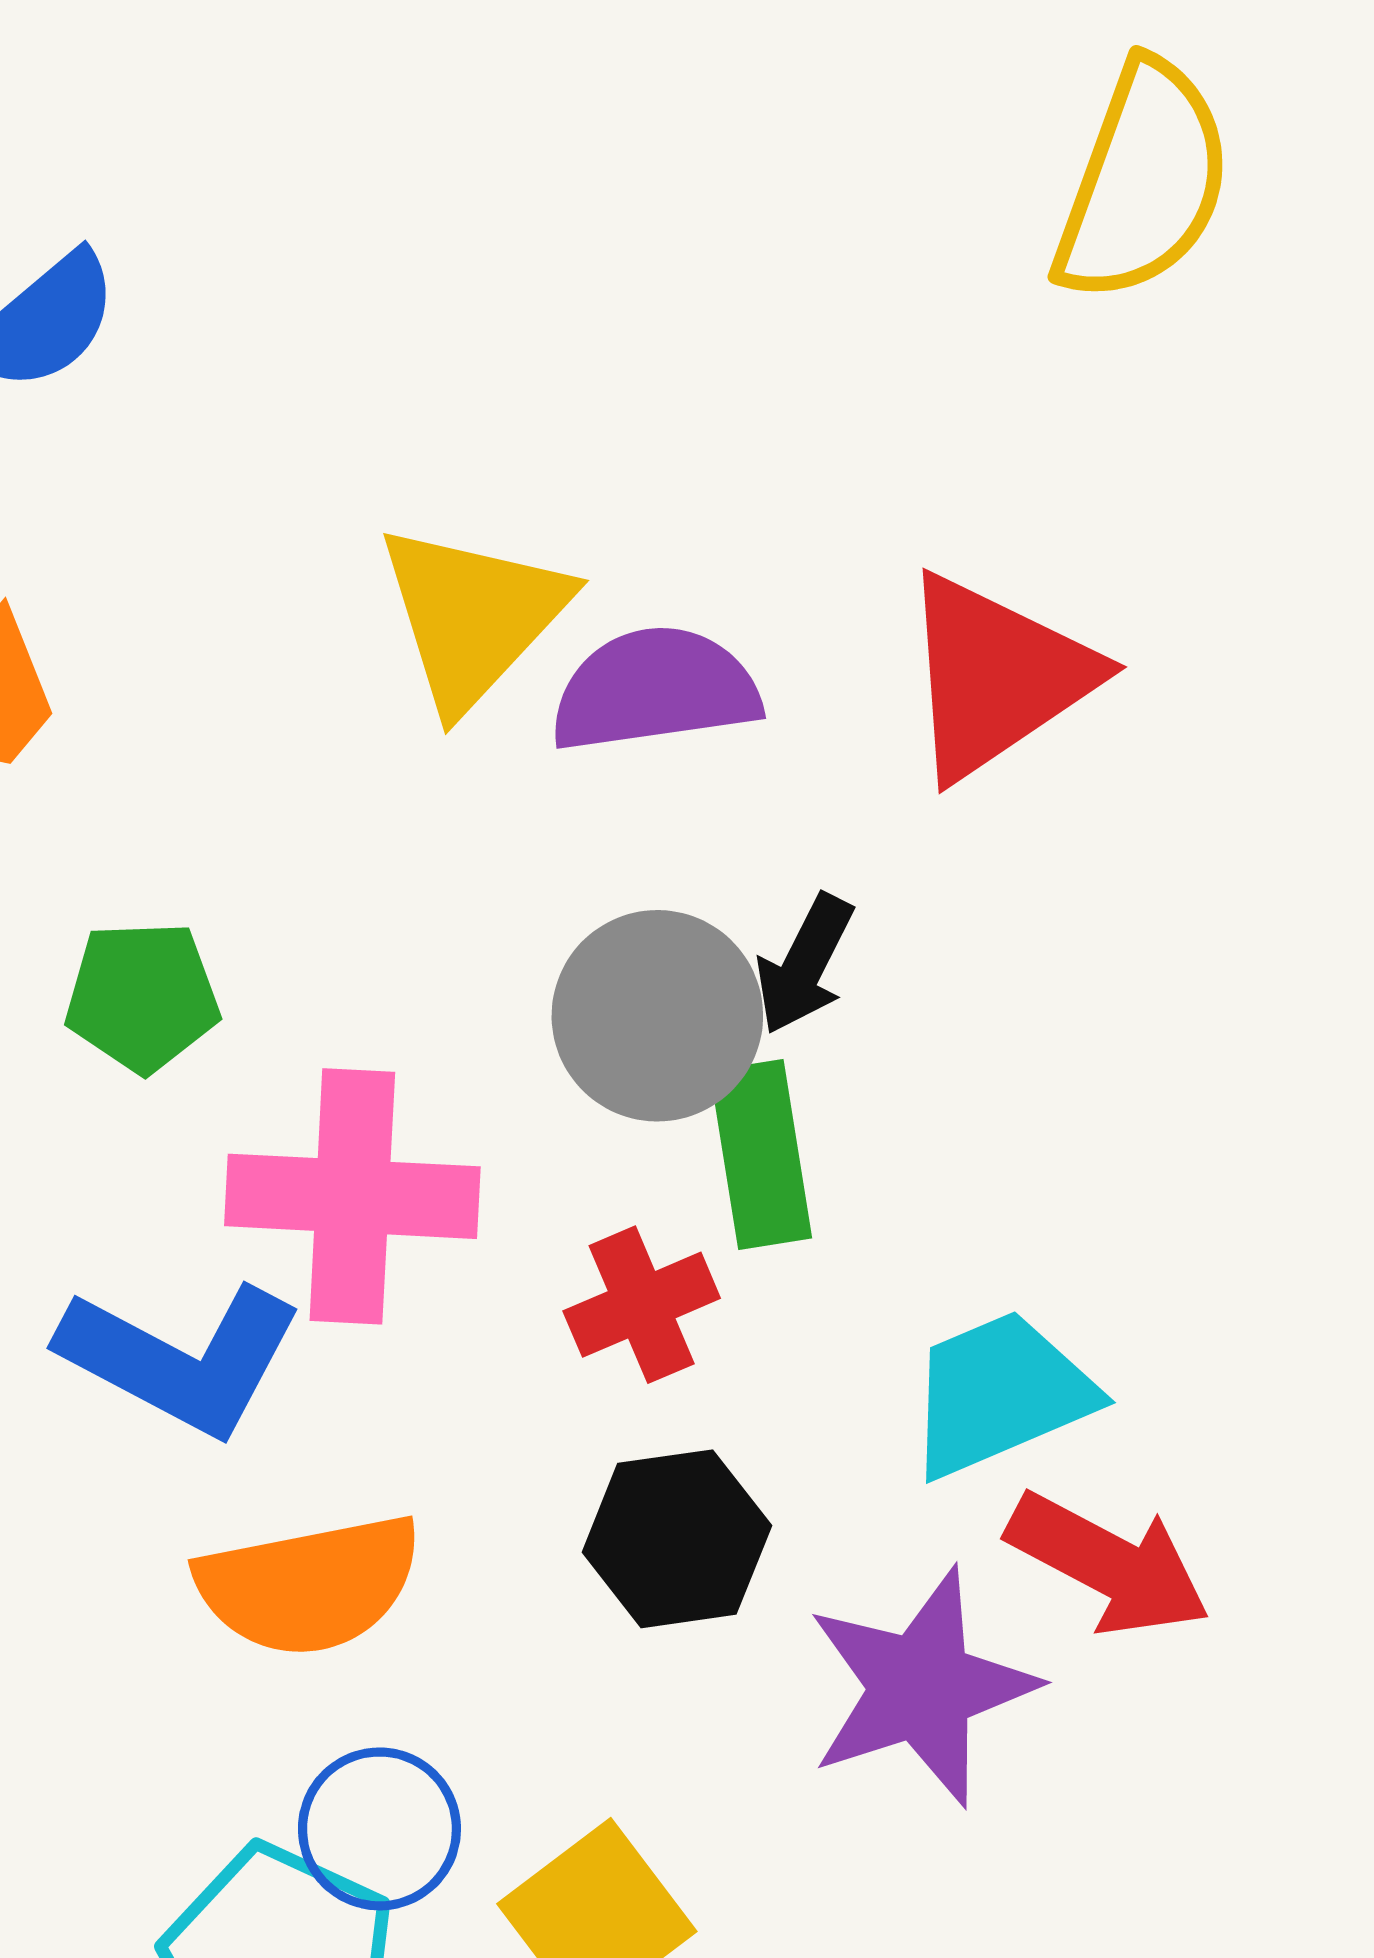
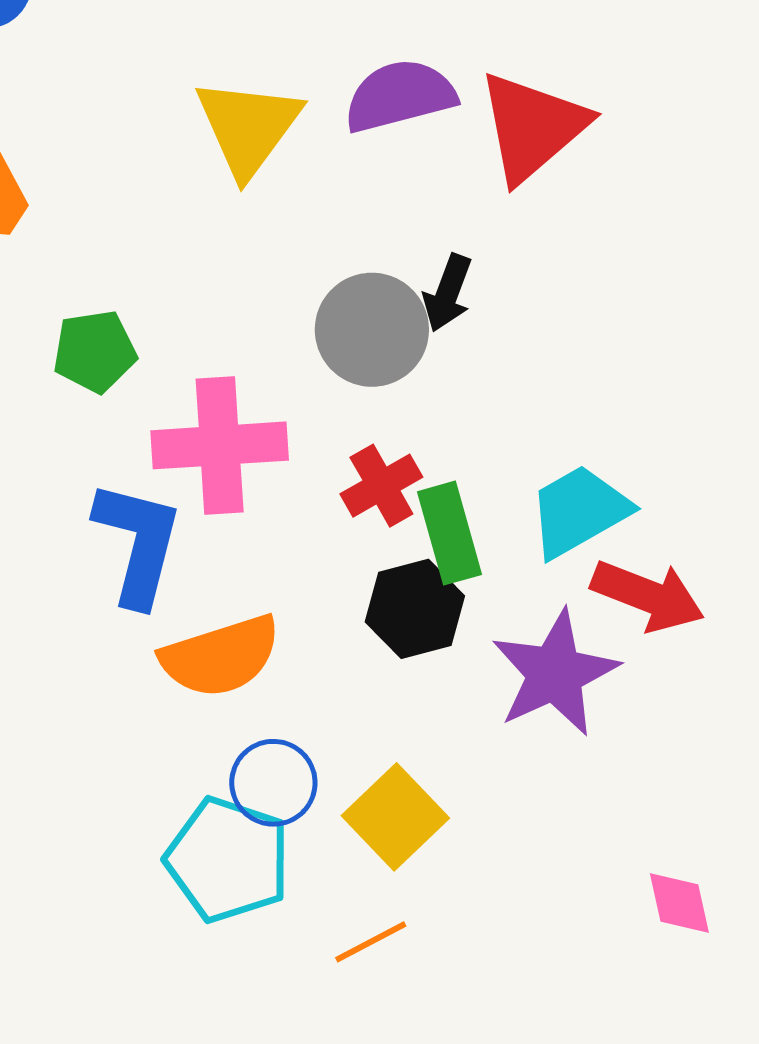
purple semicircle: (655, 689) -> (400, 96), moved
green rectangle: (761, 1155) -> (449, 533), moved
blue L-shape: (181, 1359) -> (138, 543), turned -97

